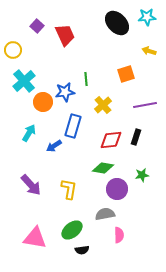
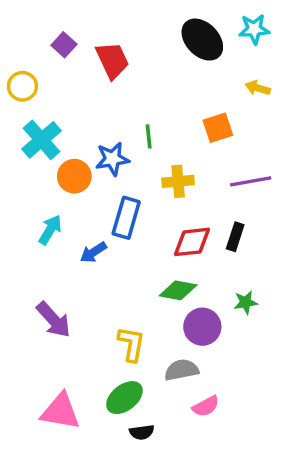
yellow cross: (103, 105) -> (178, 181), turned 36
yellow L-shape: (69, 189) -> (131, 344), moved
pink semicircle: (119, 235) -> (206, 406), turned 63

